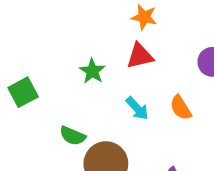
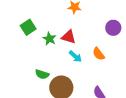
red triangle: (140, 56) -> (69, 37), moved, turned 35
green square: (23, 92) -> (28, 27), moved

